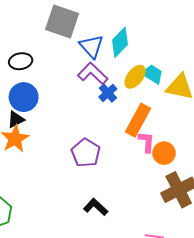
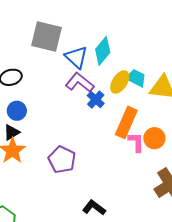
blue circle: (24, 97) -> (17, 111), size x0.7
purple pentagon: (86, 153) -> (62, 160), moved
orange circle: (164, 153) -> (154, 138), moved

